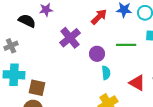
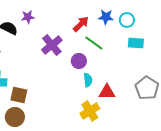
green line: (126, 45) -> (94, 43), moved, turned 36
red triangle: (137, 83) -> (107, 92), moved, turned -30

